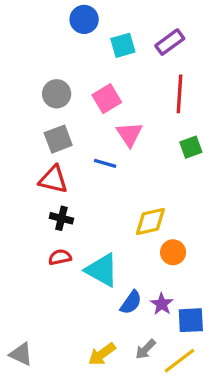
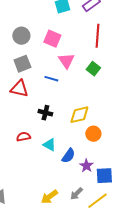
pink square: (107, 99) -> (52, 39), turned -36
green square: (191, 147) -> (93, 69), moved, turned -32
black cross: (61, 218) -> (45, 113), moved
cyan triangle: (102, 270) -> (49, 145), size x0.6
blue semicircle: (131, 302) -> (68, 156), moved

